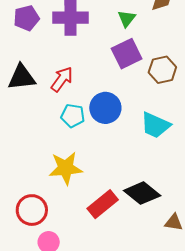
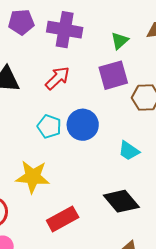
red arrow: (62, 79) -> (57, 78), moved
cyan trapezoid: (155, 125) -> (129, 151), size x0.7
black diamond: (142, 193) -> (121, 201), moved

